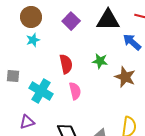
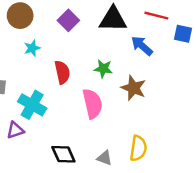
cyan star: (33, 40) -> (32, 48), moved
pink semicircle: (75, 91) -> (92, 104), moved, size x1.4
purple triangle: (27, 122) -> (15, 130), moved

